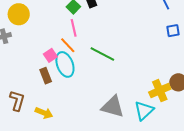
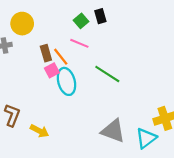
pink line: (74, 28) -> (79, 43), turned -60
orange line: (68, 45) -> (61, 57), moved
brown rectangle: (46, 76) -> (46, 53), moved

